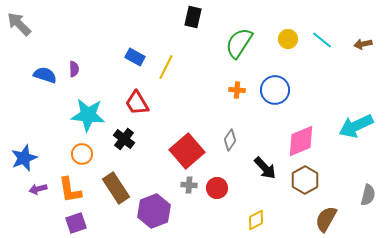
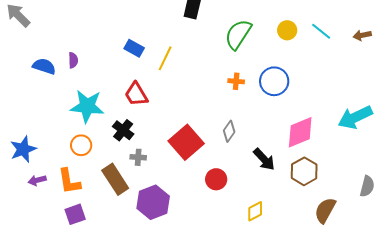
gray cross: (189, 185) -> (138, 157), moved

